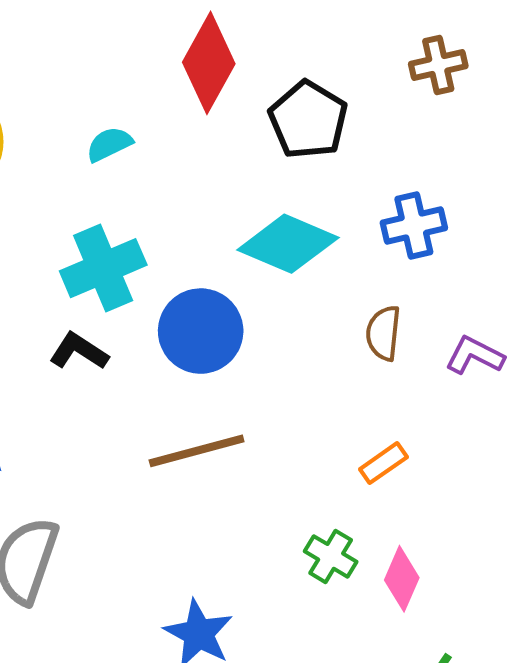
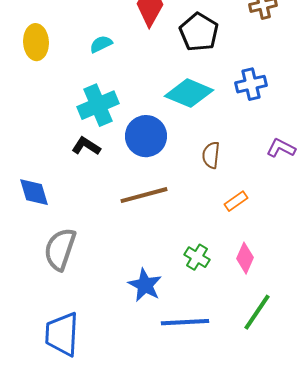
brown semicircle: (383, 333) -> (211, 155), moved
green cross: (331, 556) -> (197, 257), moved

